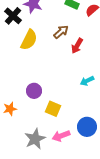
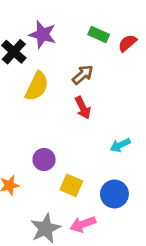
red arrow: (77, 46) -> (83, 108), moved, turned -56
blue circle: (87, 127) -> (114, 194), moved

